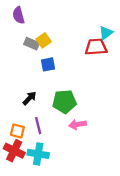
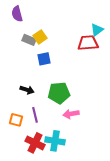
black arrow: (29, 98) -> (27, 90), turned 64
red cross: (14, 151) -> (35, 143), moved
cyan cross: (38, 154) -> (55, 141), moved

